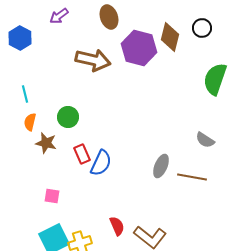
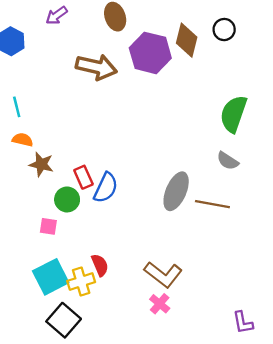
green semicircle: (215, 79) -> (233, 114), moved
green circle: (68, 117) -> (67, 199), moved
orange semicircle: (30, 122) -> (23, 140), turned 90
gray ellipse: (161, 166) -> (176, 191), size x1.4
red semicircle: (117, 226) -> (100, 265), moved

